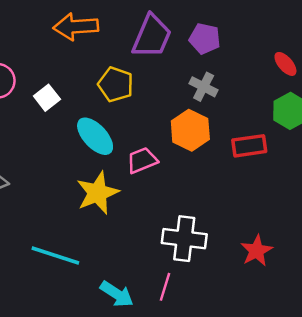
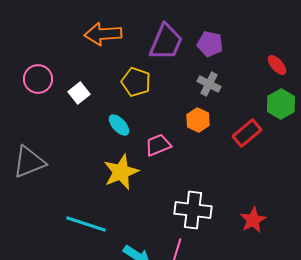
orange hexagon: (190, 130) -> (198, 120), size x0.7
cyan ellipse: (95, 136) -> (119, 125), size x0.7
red rectangle: (249, 146) -> (247, 133), turned -32

